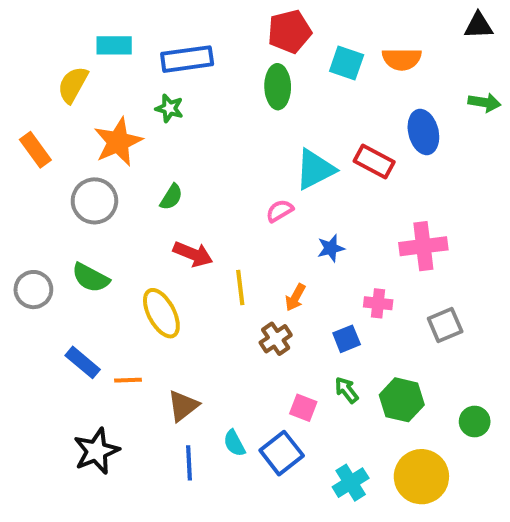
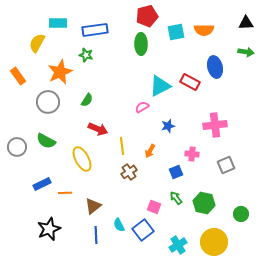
black triangle: (479, 26) -> (246, 23), moved
cyan square: (347, 63) -> (176, 32), turned -30
brown cross: (276, 339) -> (129, 172), moved
blue rectangle: (83, 362) -> (42, 184), turned -66

